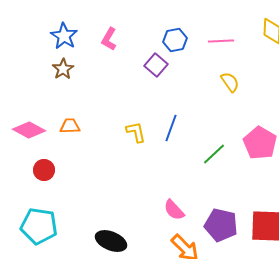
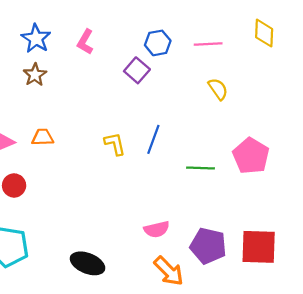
green line: (214, 154) -> (200, 168), turned 45
pink semicircle: (174, 210) -> (157, 229), turned -60

